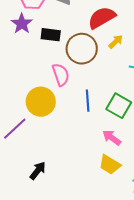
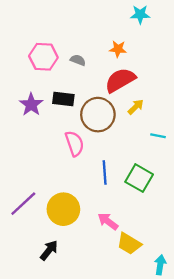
purple star: (22, 24) -> (31, 105), moved
yellow circle: (41, 102) -> (63, 209), moved
pink arrow: (112, 138) -> (108, 221), moved

